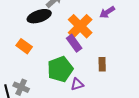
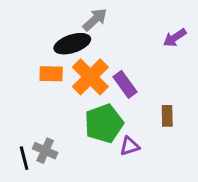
orange cross: (80, 26) -> (90, 77), moved
orange rectangle: (24, 46) -> (51, 74), moved, turned -35

